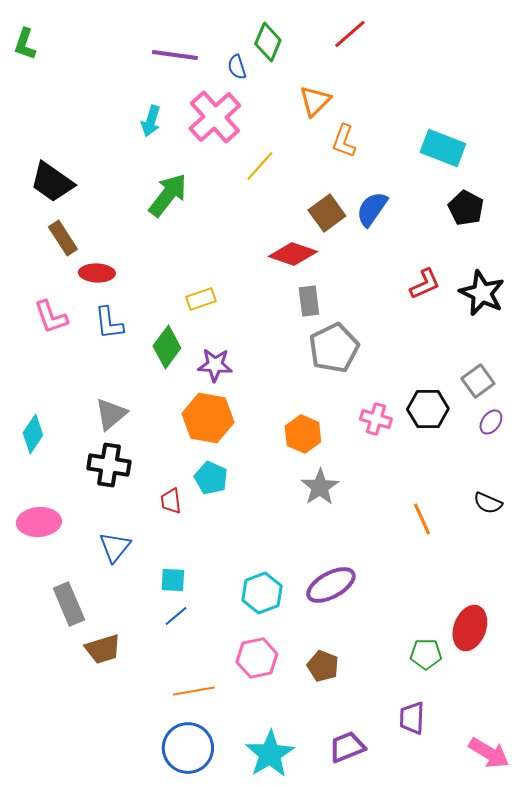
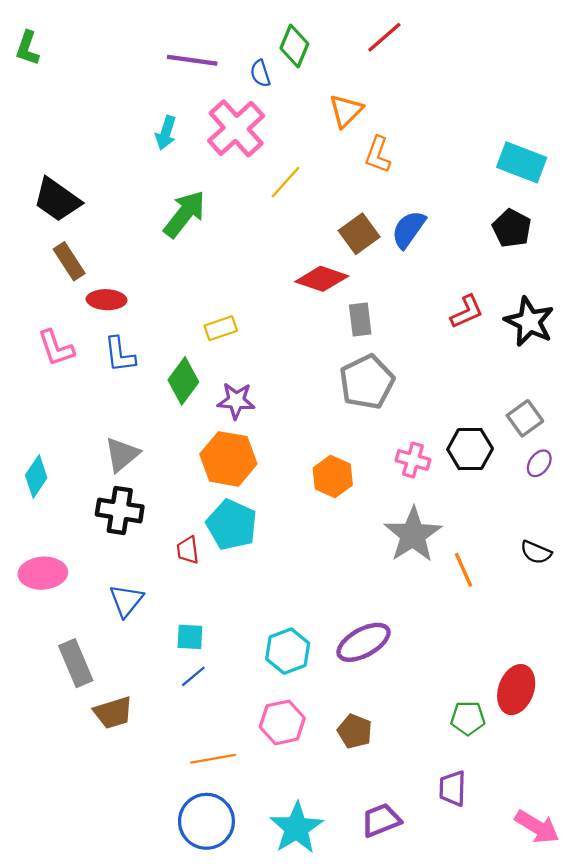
cyan rectangle: (443, 148) -> (522, 162), moved
gray rectangle: (309, 301) -> (360, 319), moved
cyan pentagon: (211, 478) -> (232, 525), size x1.4
gray star: (320, 487) -> (413, 535), moved, size x1.4

